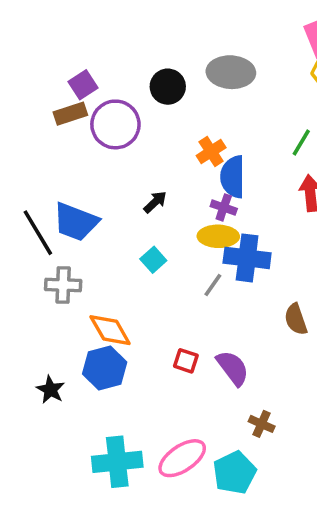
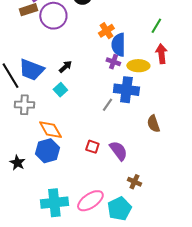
black arrow: (155, 202) -> (65, 67), moved
yellow ellipse: (218, 236) -> (138, 66), moved
cyan square: (153, 260) -> (60, 90), moved

